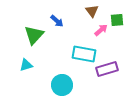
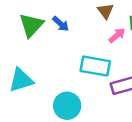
green triangle: (34, 35) -> (31, 25), moved
cyan triangle: (26, 65) -> (21, 80), size x1.5

